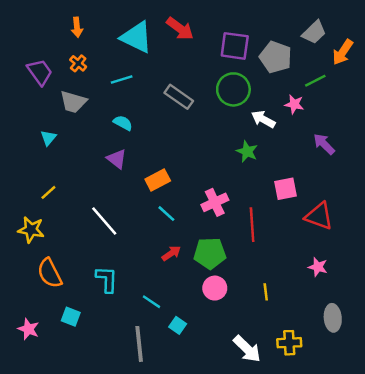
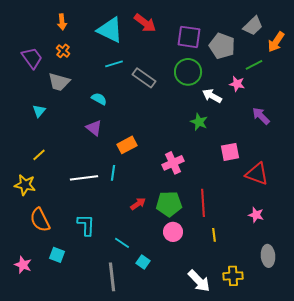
cyan line: (122, 79) -> (114, 64), moved
cyan line: (166, 214) -> (113, 173), moved, turned 56
white line: (104, 221) -> (84, 178), turned -56
red line: (252, 225) -> (203, 203), moved

